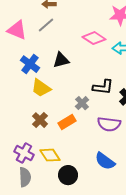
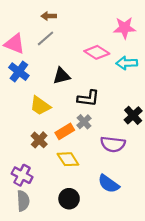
blue cross: (30, 64) -> (19, 72), moved
black L-shape: (103, 87) -> (88, 98), moved
orange rectangle: (67, 122) -> (65, 131), moved
yellow diamond: (50, 155) -> (68, 159), moved

